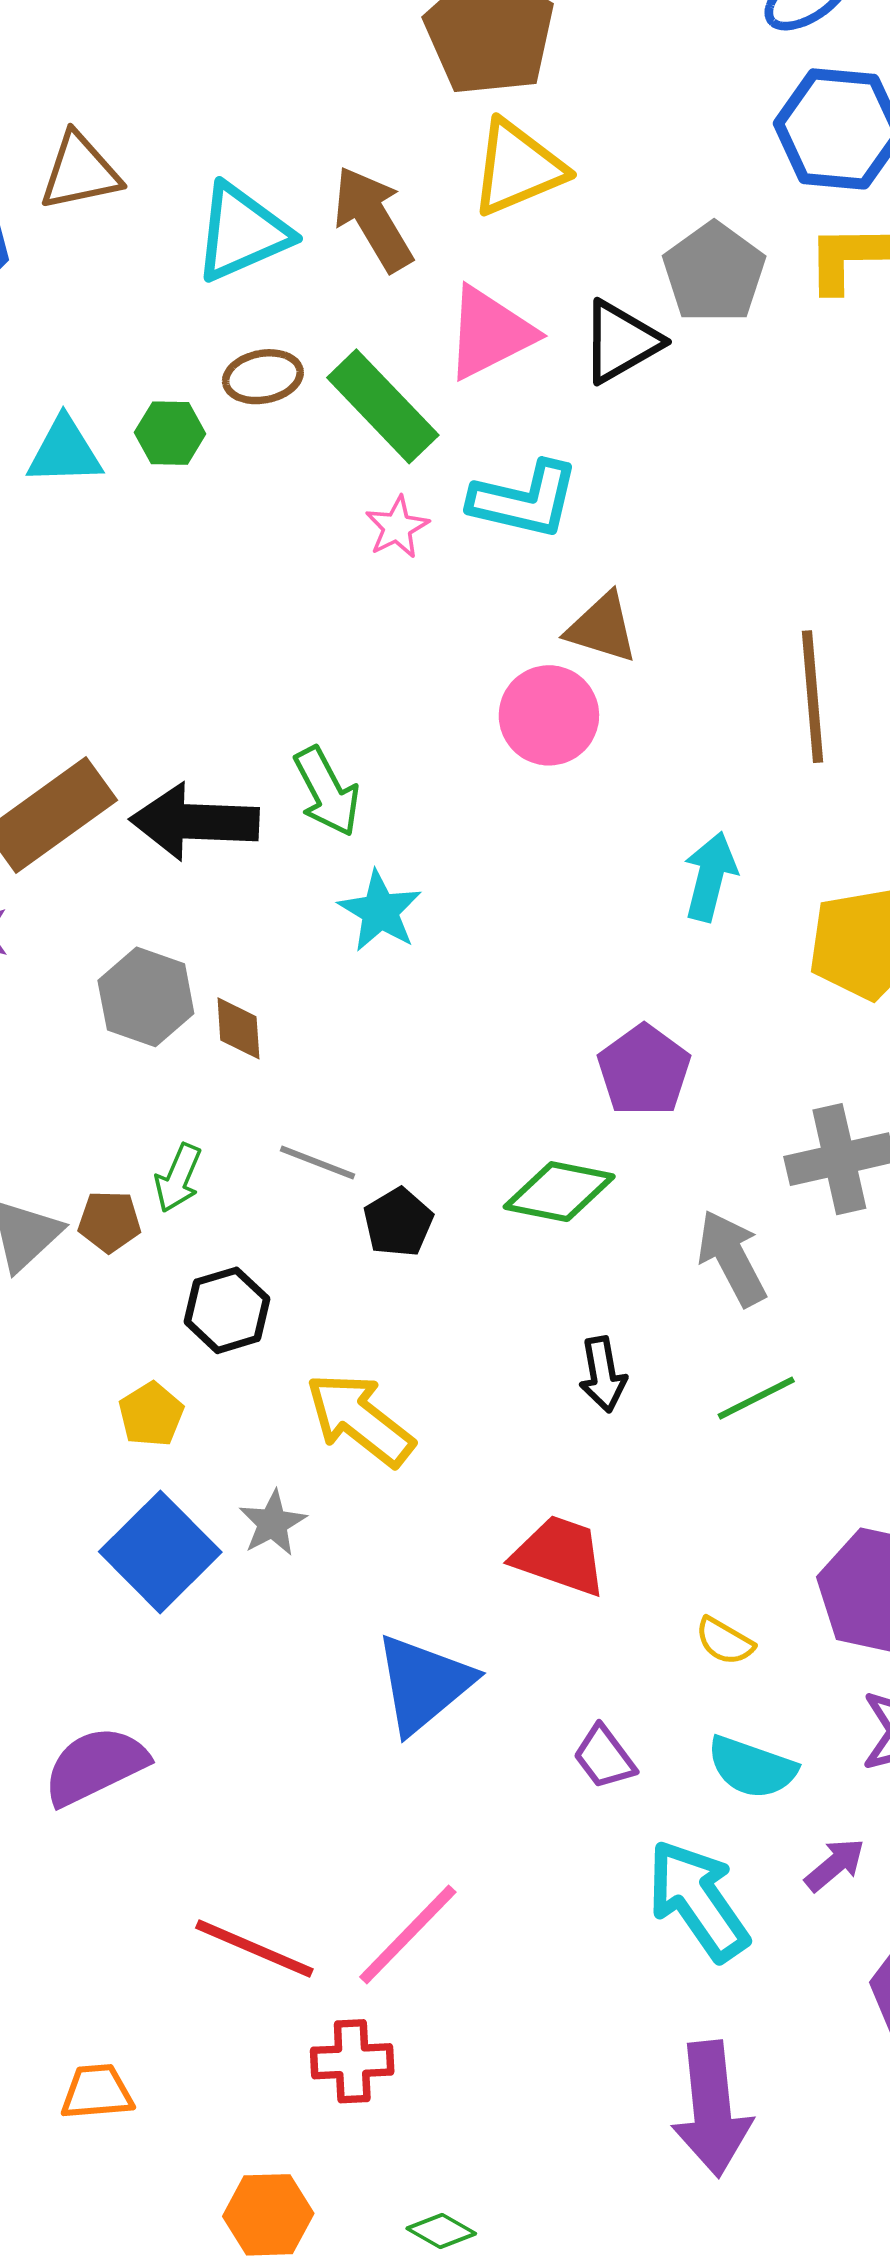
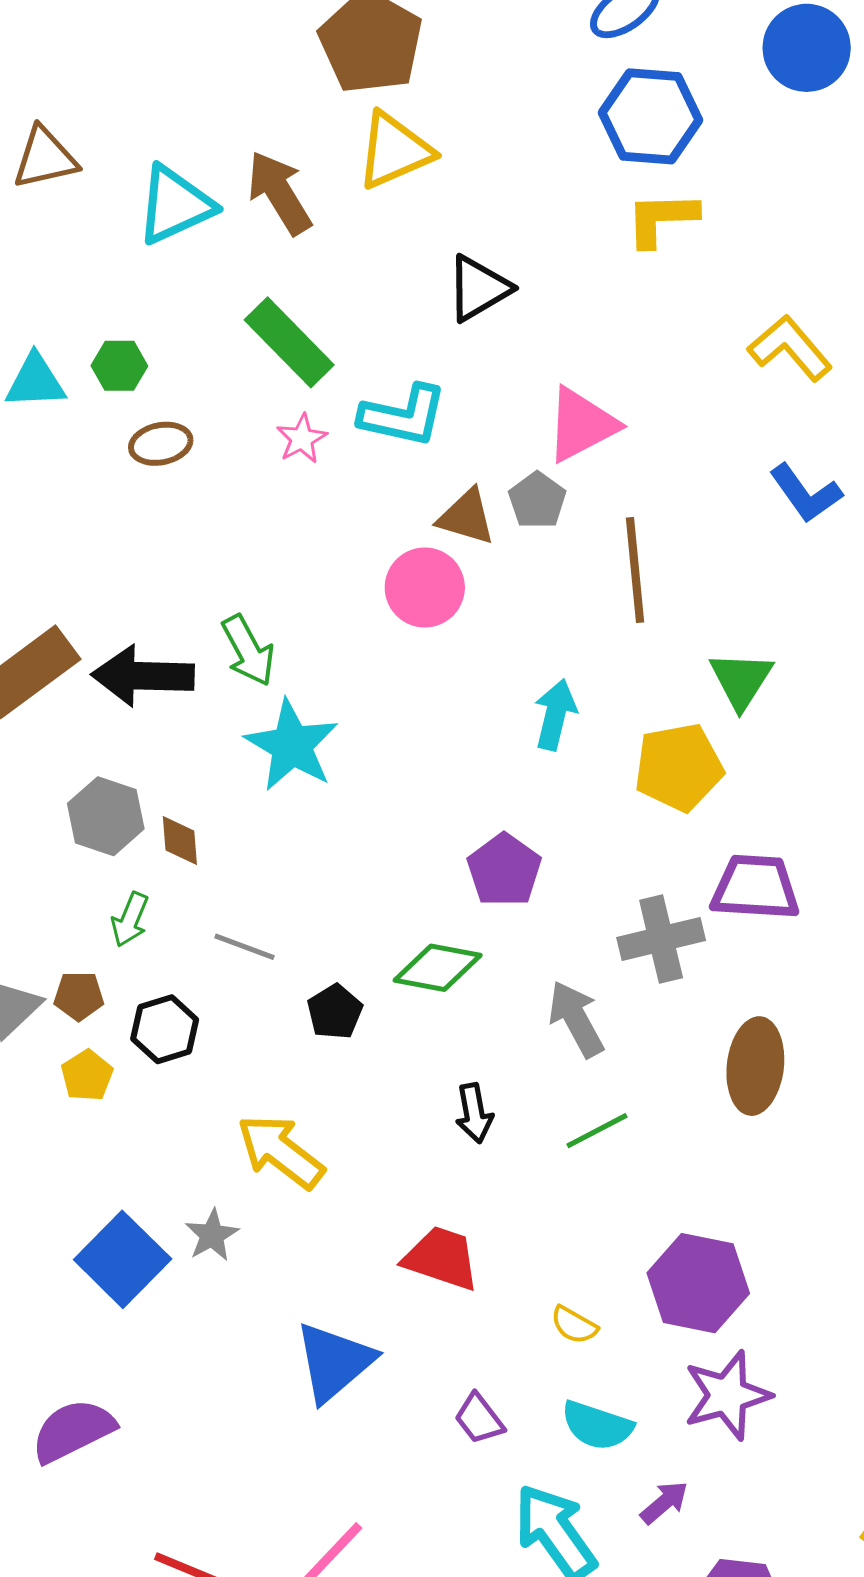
gray pentagon: (714, 273) -> (537, 500), moved, size x0.7
pink triangle: (490, 333) -> (581, 425), moved
brown ellipse: (263, 377) -> (161, 444), moved
cyan star: (380, 911) -> (292, 745), size x1.4
green arrow: (178, 1178) -> (130, 920), moved
black pentagon: (398, 1222) -> (335, 1012), moved
black hexagon: (227, 1310) -> (165, 1029), moved
yellow pentagon: (151, 1414) -> (87, 1075), moved

